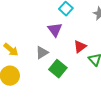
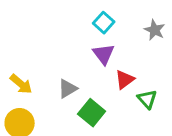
purple triangle: (55, 30) -> (104, 54), moved

